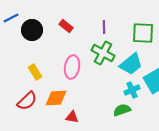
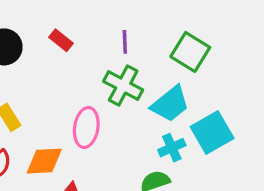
green square: (143, 33) -> (190, 52), turned 30
pink ellipse: (72, 67) -> (86, 127), moved

